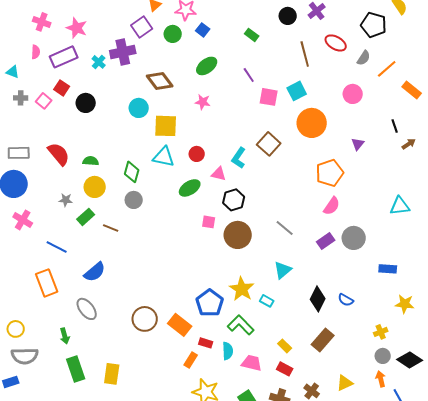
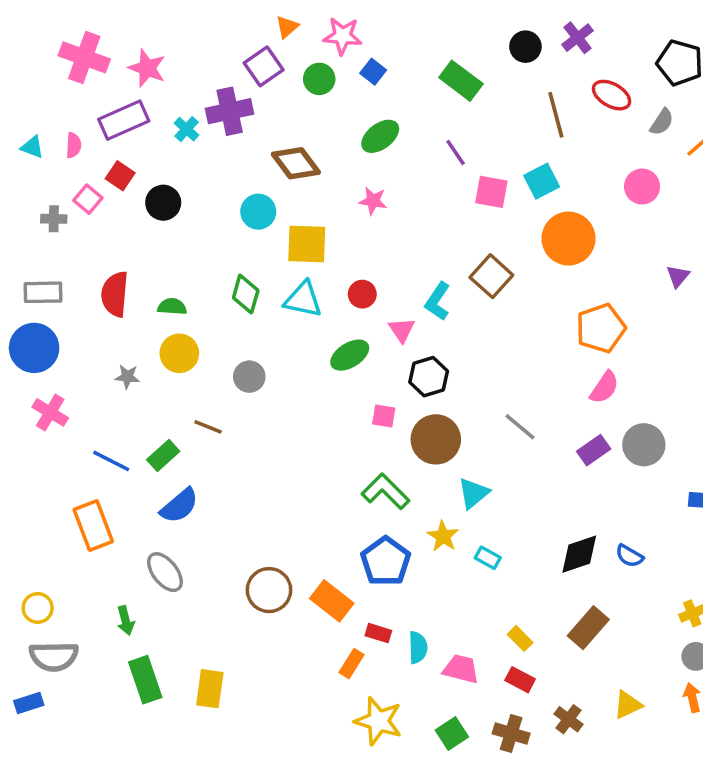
pink cross: (42, 22) -> (84, 57), size x1.5
green rectangle: (252, 35) -> (461, 81), size x1.6
pink semicircle: (36, 52) -> (74, 145), moved
gray cross: (21, 98) -> (54, 219), moved
purple triangle: (358, 144) -> (678, 276), moved
red semicircle: (59, 154) -> (115, 294), turned -135
green diamond: (132, 172) -> (246, 294), moved
pink triangle: (219, 174) -> (402, 330), turned 42
green rectangle: (86, 217) -> (163, 456), moved
cyan triangle: (283, 270) -> (473, 493), moved
yellow star: (242, 289) -> (443, 536), size x0.7
black diamond: (318, 299) -> (579, 554), turned 45
green L-shape: (241, 325) -> (386, 491), moved

